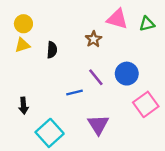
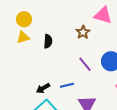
blue line: (75, 93) -> (67, 85), moved
black arrow: (23, 106) -> (43, 88), moved, turned 64

